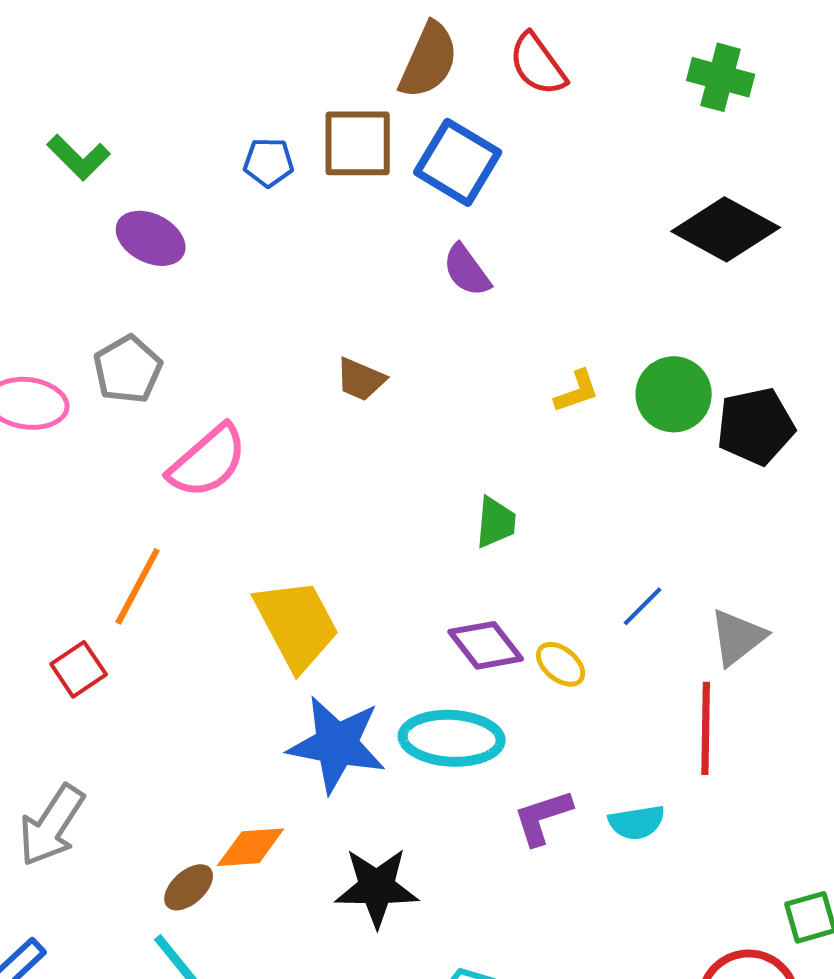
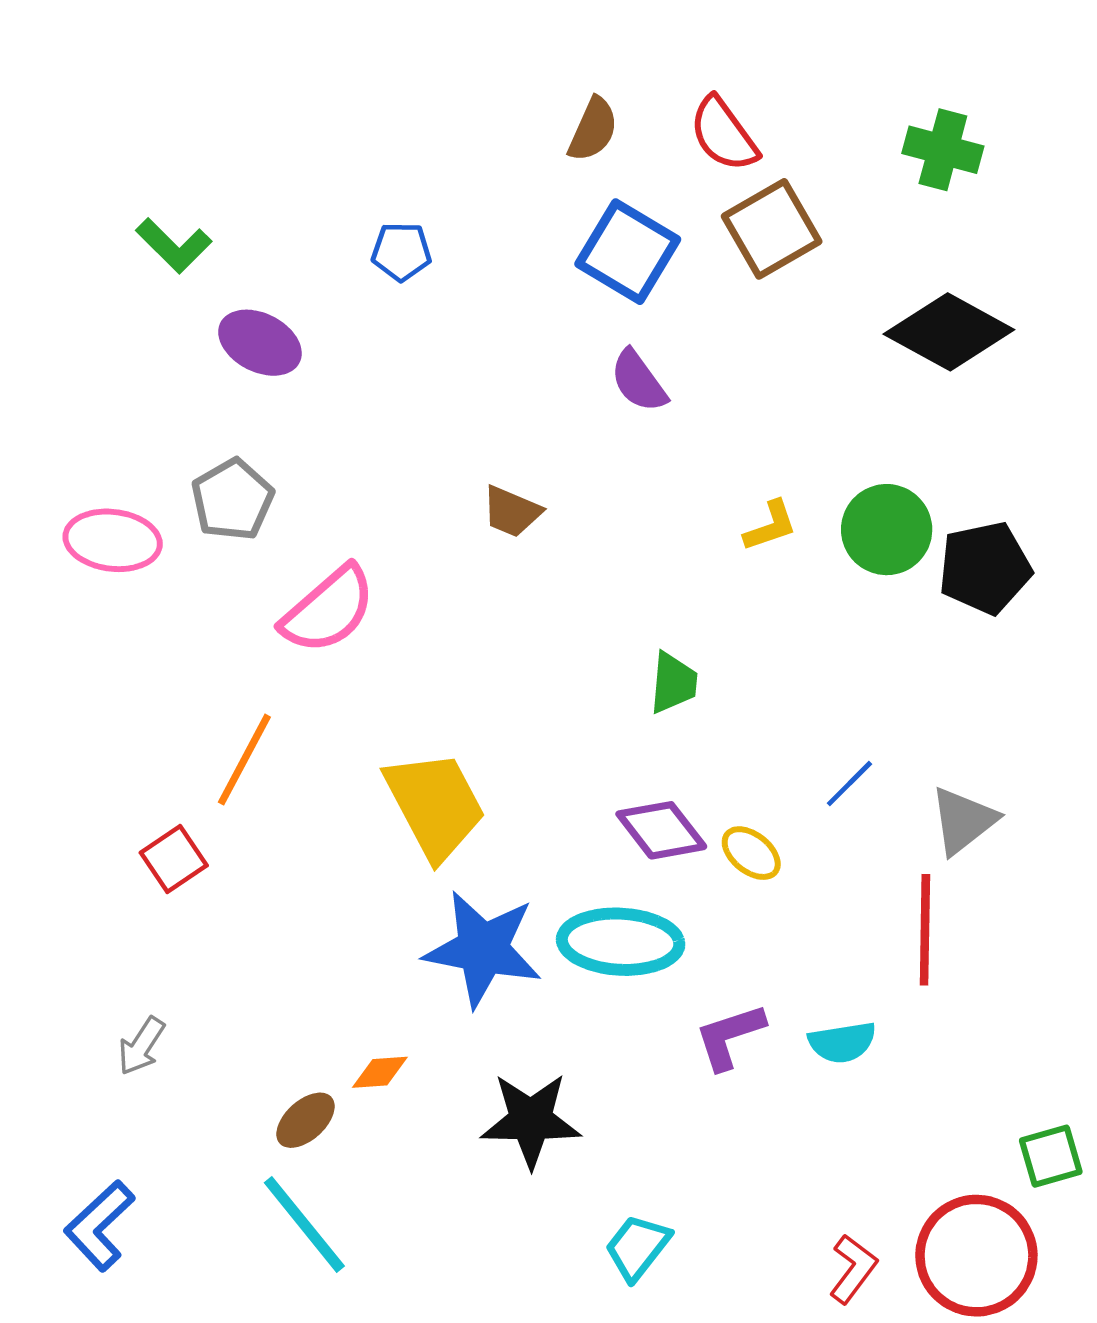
brown semicircle: (429, 60) -> (593, 129), size x0.7
brown square: (358, 143) -> (772, 229), moved, turned -30
gray arrow: (52, 825) -> (141, 1046), size x0.6
orange diamond: (251, 847) -> (380, 1072), size x0.7

